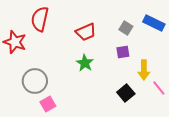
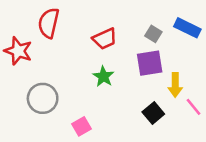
purple square: (123, 52) -> (150, 63), size x1.6
pink square: (48, 104) -> (82, 126), moved

